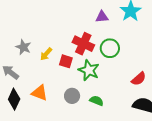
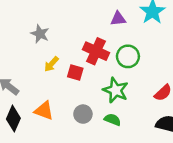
gray star: (23, 47) -> (40, 34), moved
green star: (89, 70) -> (116, 90), moved

